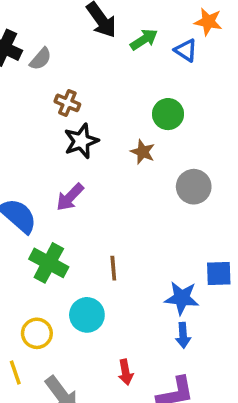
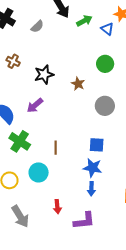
gray semicircle: (41, 59) -> (37, 26), moved
brown cross: (67, 103) -> (13, 61), moved
green circle: (168, 114) -> (105, 64), moved
blue square: (219, 274) -> (97, 145), moved

